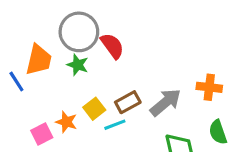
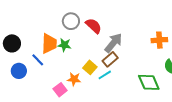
gray circle: (79, 32) -> (71, 21), size x0.7
green star: (78, 65) -> (64, 45), moved
gray arrow: (166, 102) -> (113, 43), moved

